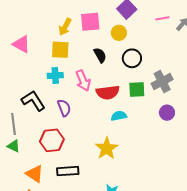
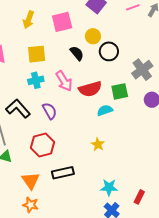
yellow arrow: (65, 27) -> (29, 20), moved
yellow circle: (119, 33) -> (93, 36), moved
green square: (137, 90) -> (120, 91), moved
yellow star: (107, 148) -> (98, 144), size x0.6
orange triangle: (35, 174) -> (31, 181), turned 30

